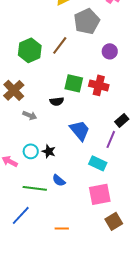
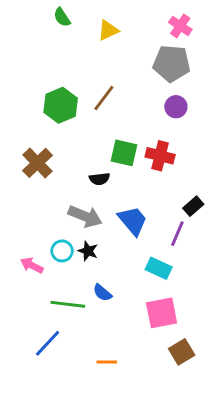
gray pentagon: (87, 21) -> (172, 63), moved, turned 30
gray arrow: (30, 115) -> (85, 216), moved, size x1.6

